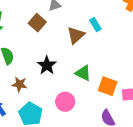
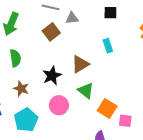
brown triangle: (76, 35) -> (80, 64), moved
pink circle: (65, 102) -> (59, 105), moved

